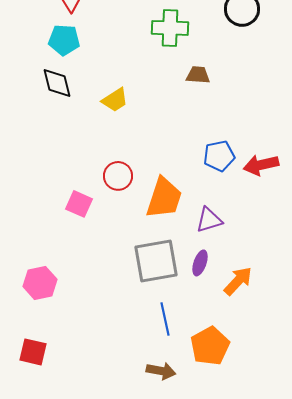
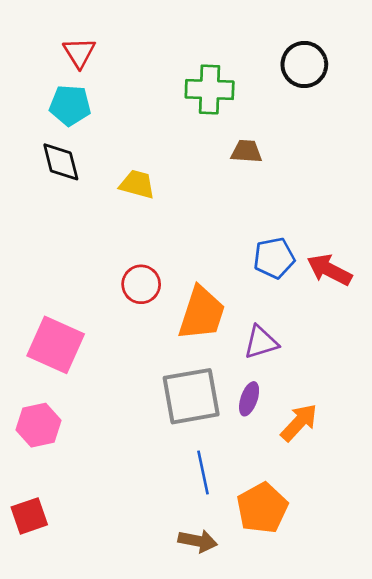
yellow trapezoid: (115, 100) -> (137, 184), turned -132
red arrow: (261, 165) -> (329, 270), turned 40
pink square: (79, 204) -> (56, 345), moved, size x1.6
red square: (33, 352) -> (29, 516), turned -32

